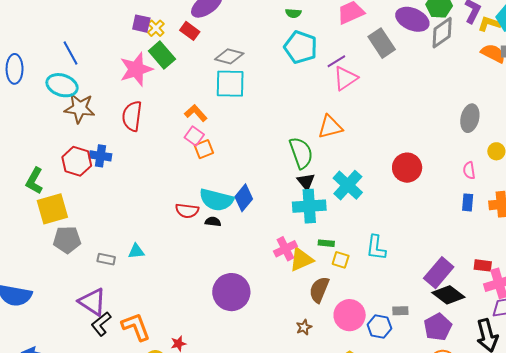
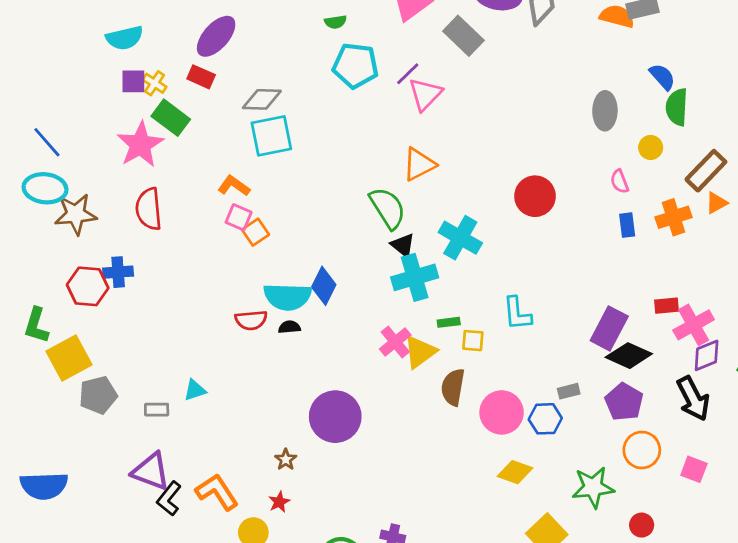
brown star: (304, 327) -> (286, 460), moved

